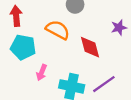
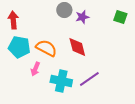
purple star: (119, 28) -> (82, 17), moved
orange semicircle: (58, 30) -> (46, 48), moved

